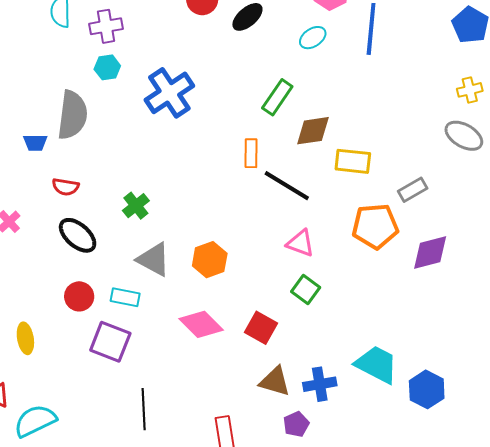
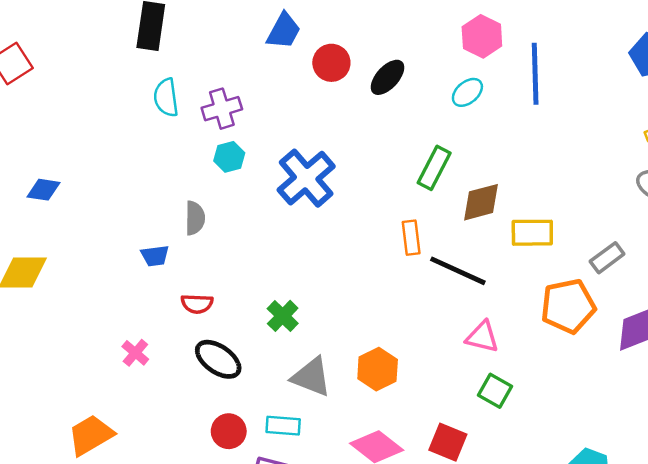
gray semicircle: (72, 115) -> (195, 218), size x0.6

